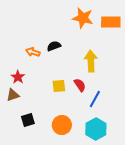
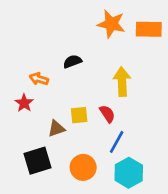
orange arrow: (33, 52) -> (39, 79), moved
brown triangle: (13, 95) -> (56, 129), moved
blue line: (95, 99) -> (117, 142), moved
black square: (28, 120) -> (38, 161), size x1.5

